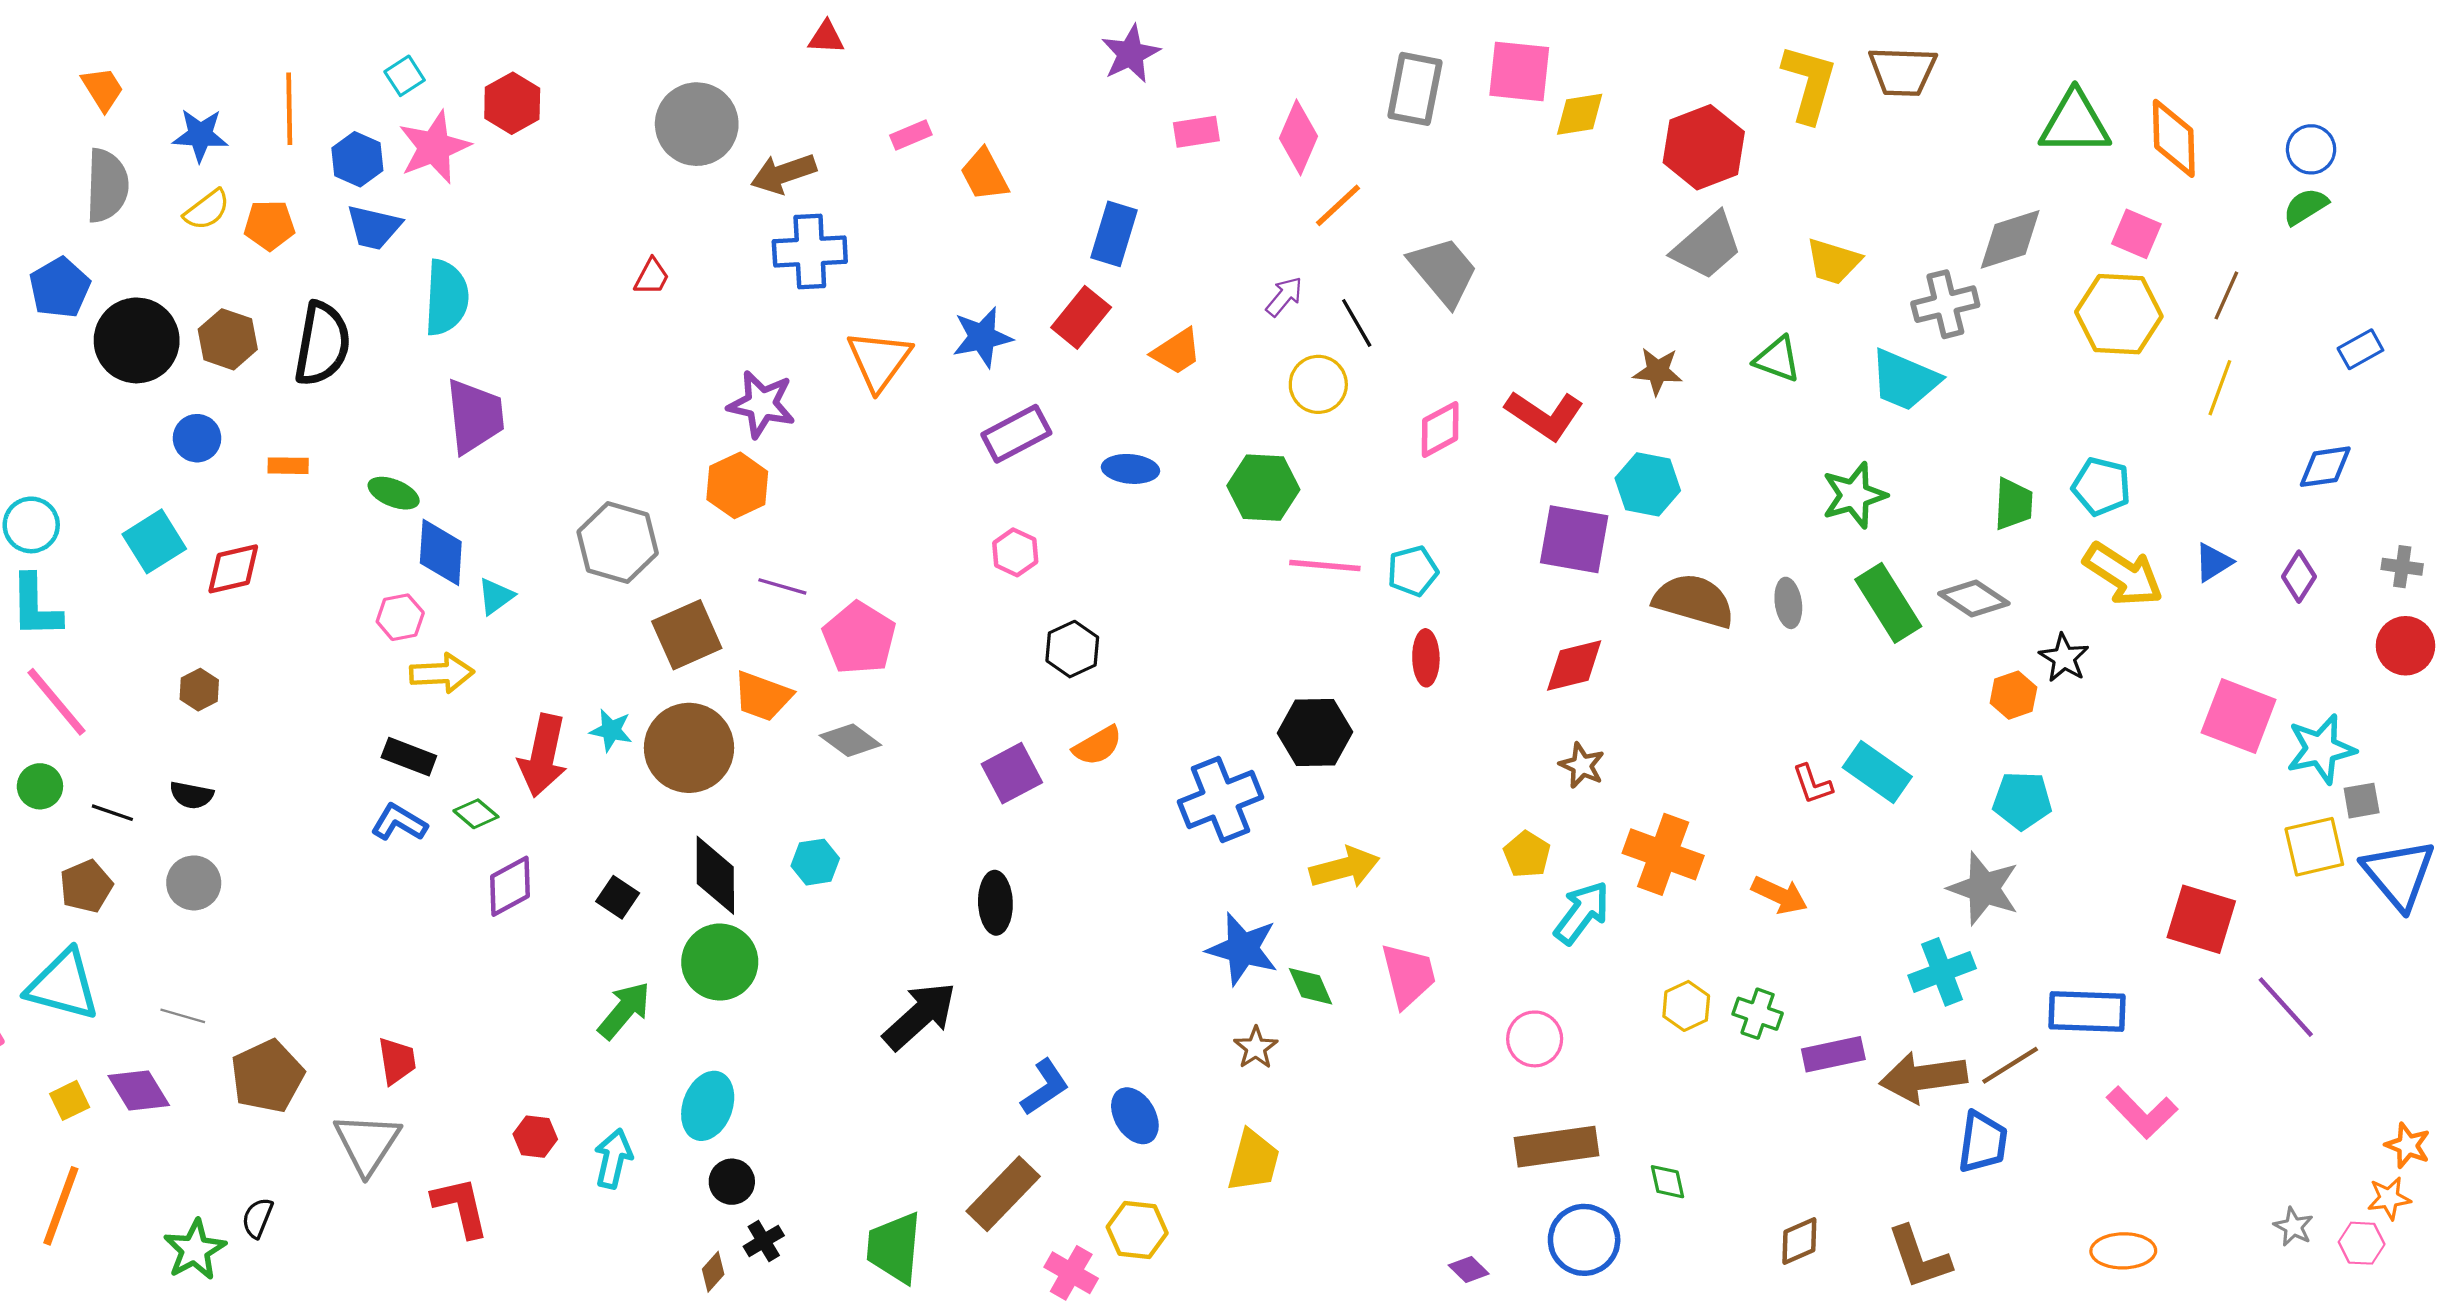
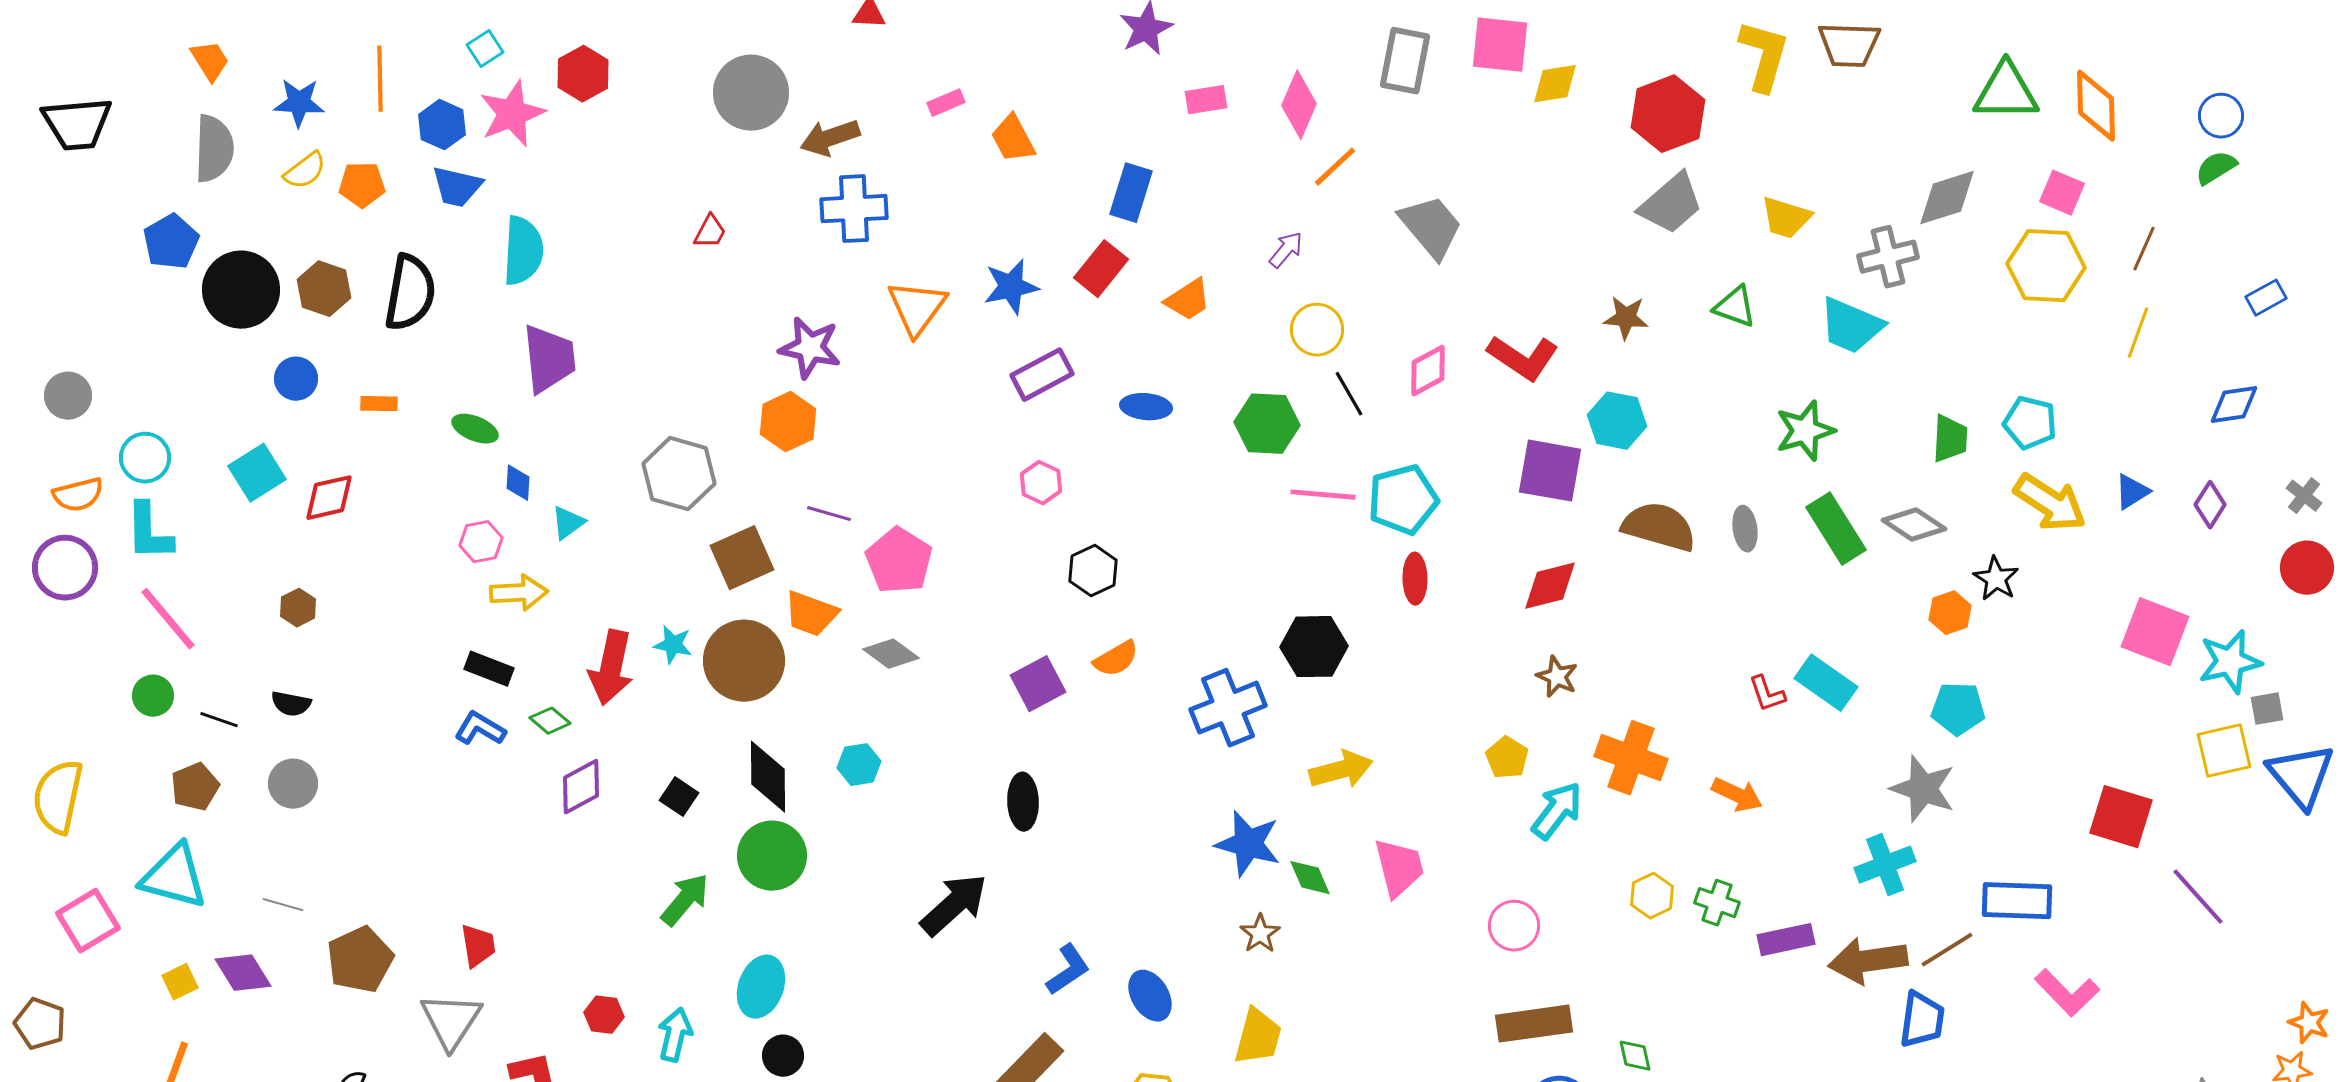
black line: (1357, 323) -> (1349, 394), moved
blue diamond: (441, 552) -> (518, 483), size x0.6
gray cross: (2402, 567) -> (2304, 496), turned 30
cyan pentagon: (1413, 571) -> (1403, 500), size x1.5

